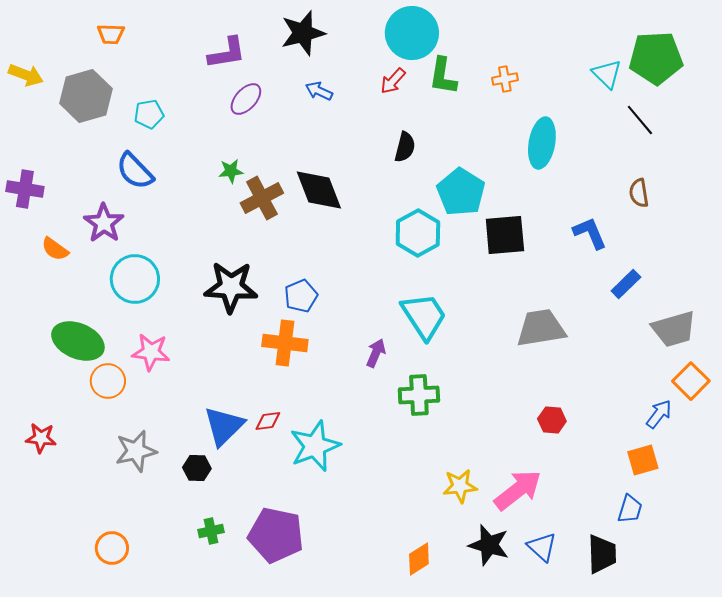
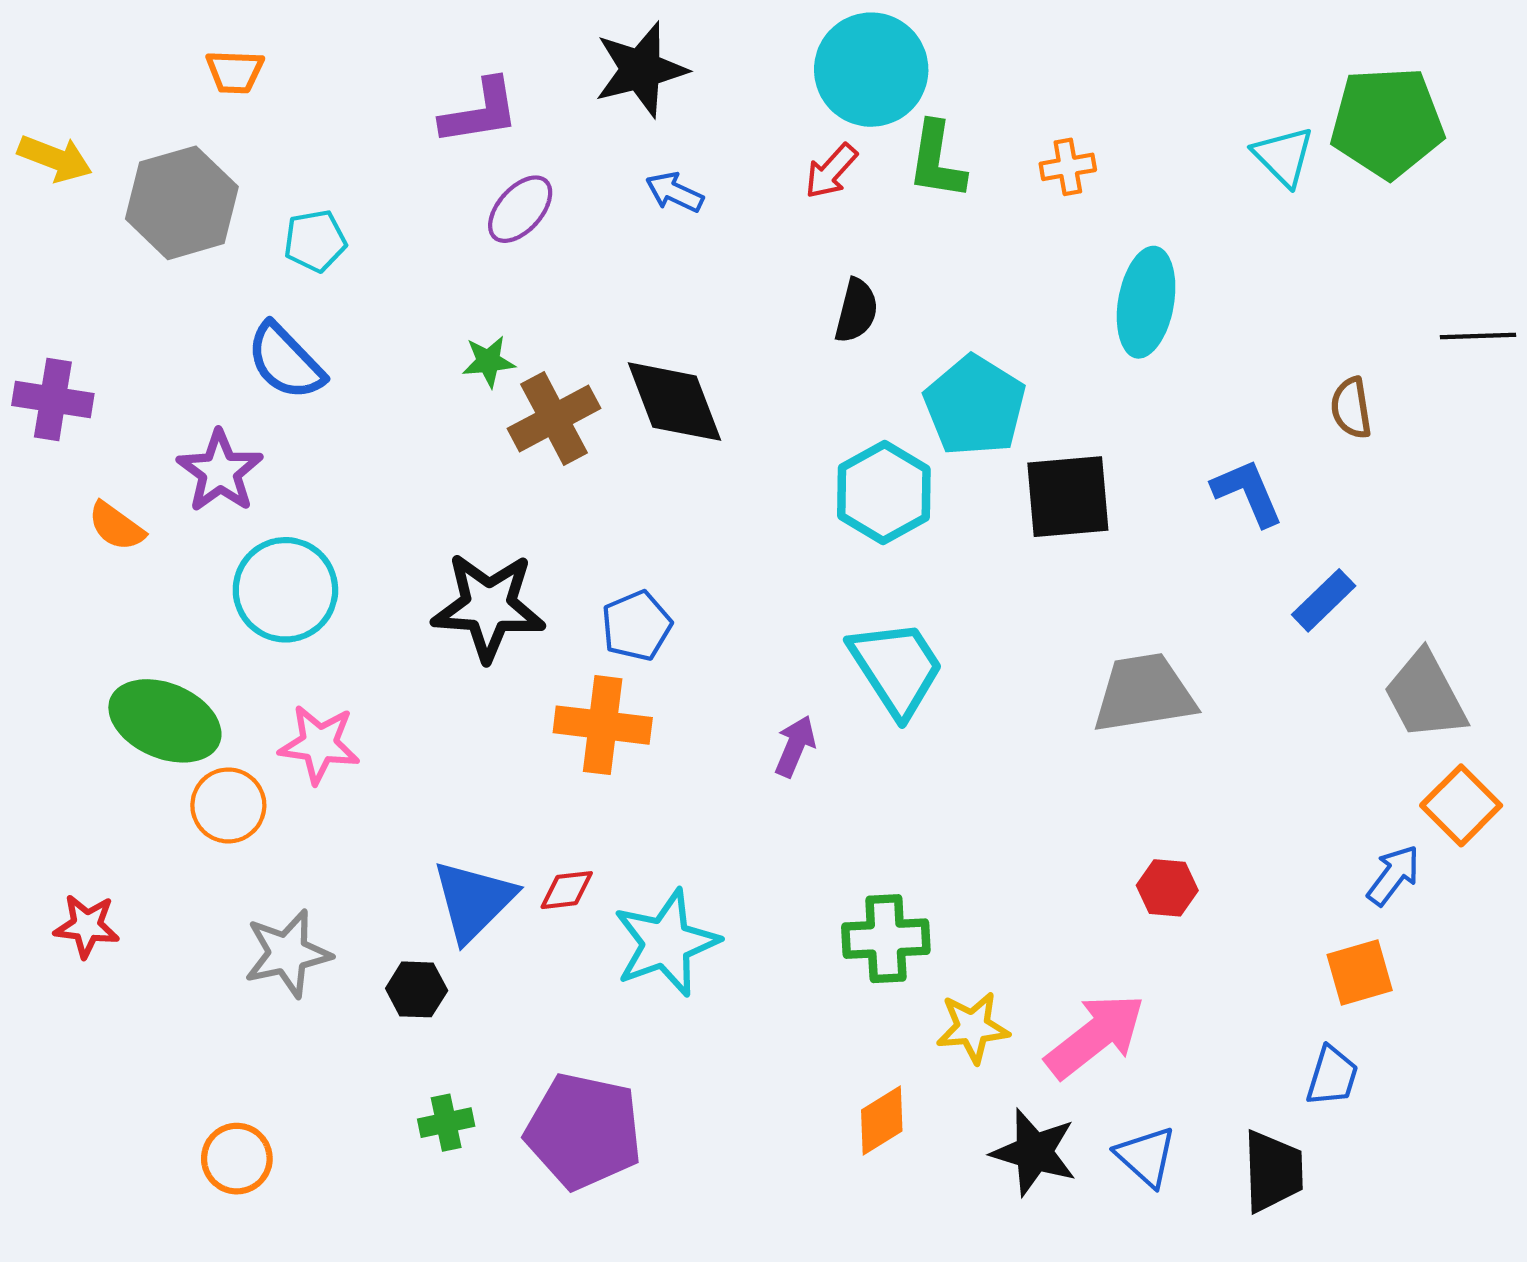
black line: (640, 120) -> (1478, 336), moved, turned -52
gray trapezoid: (674, 329) -> (1425, 695), turned 78
green cross: (419, 395) -> (886, 939), moved
orange diamond: (419, 559) -> (882, 1121), moved

